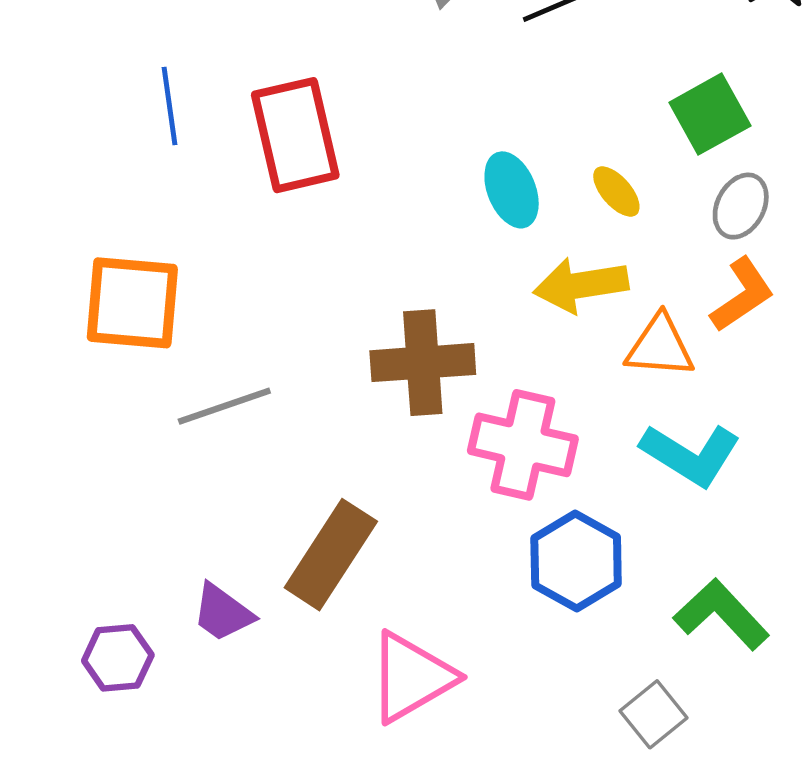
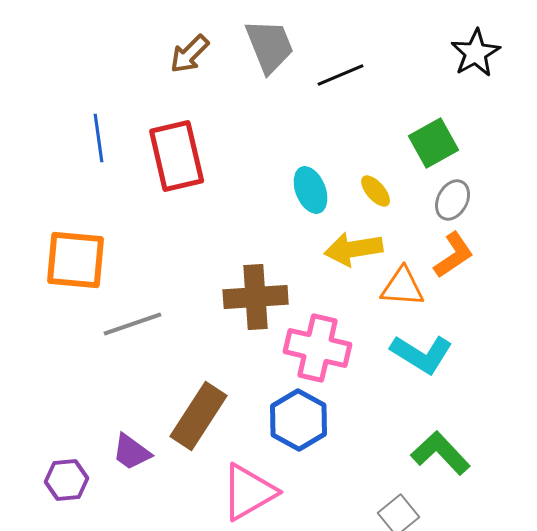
blue hexagon: (576, 561) -> (299, 420), moved

